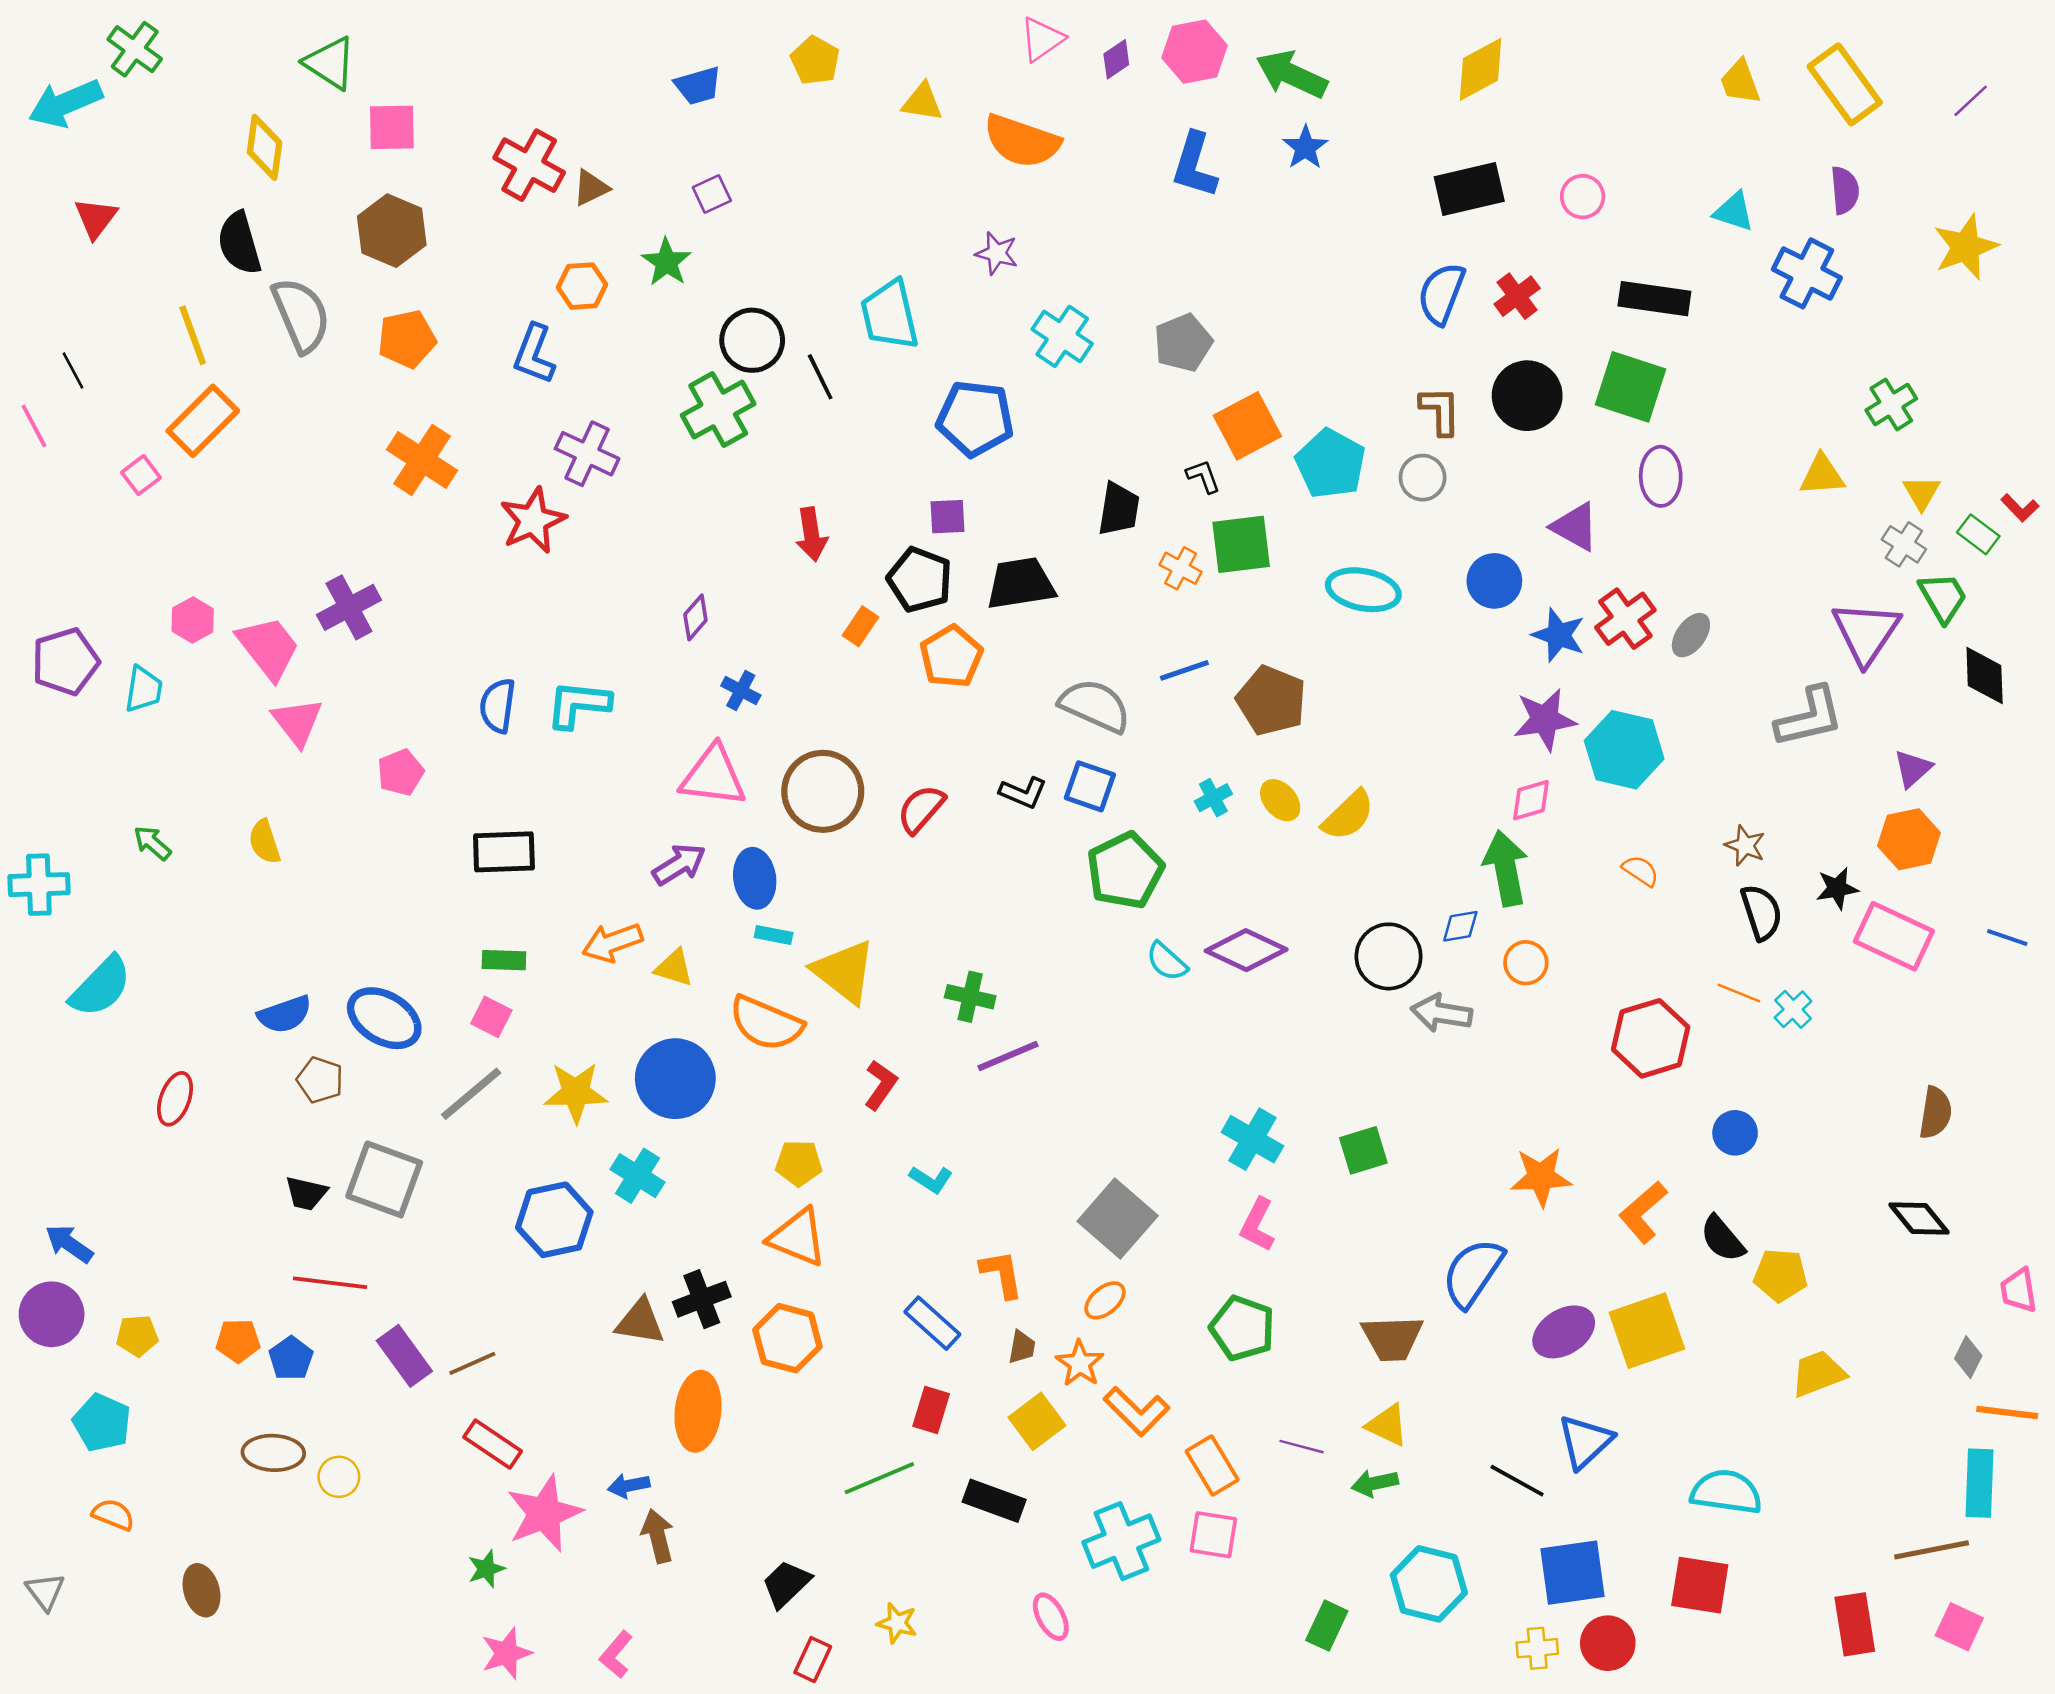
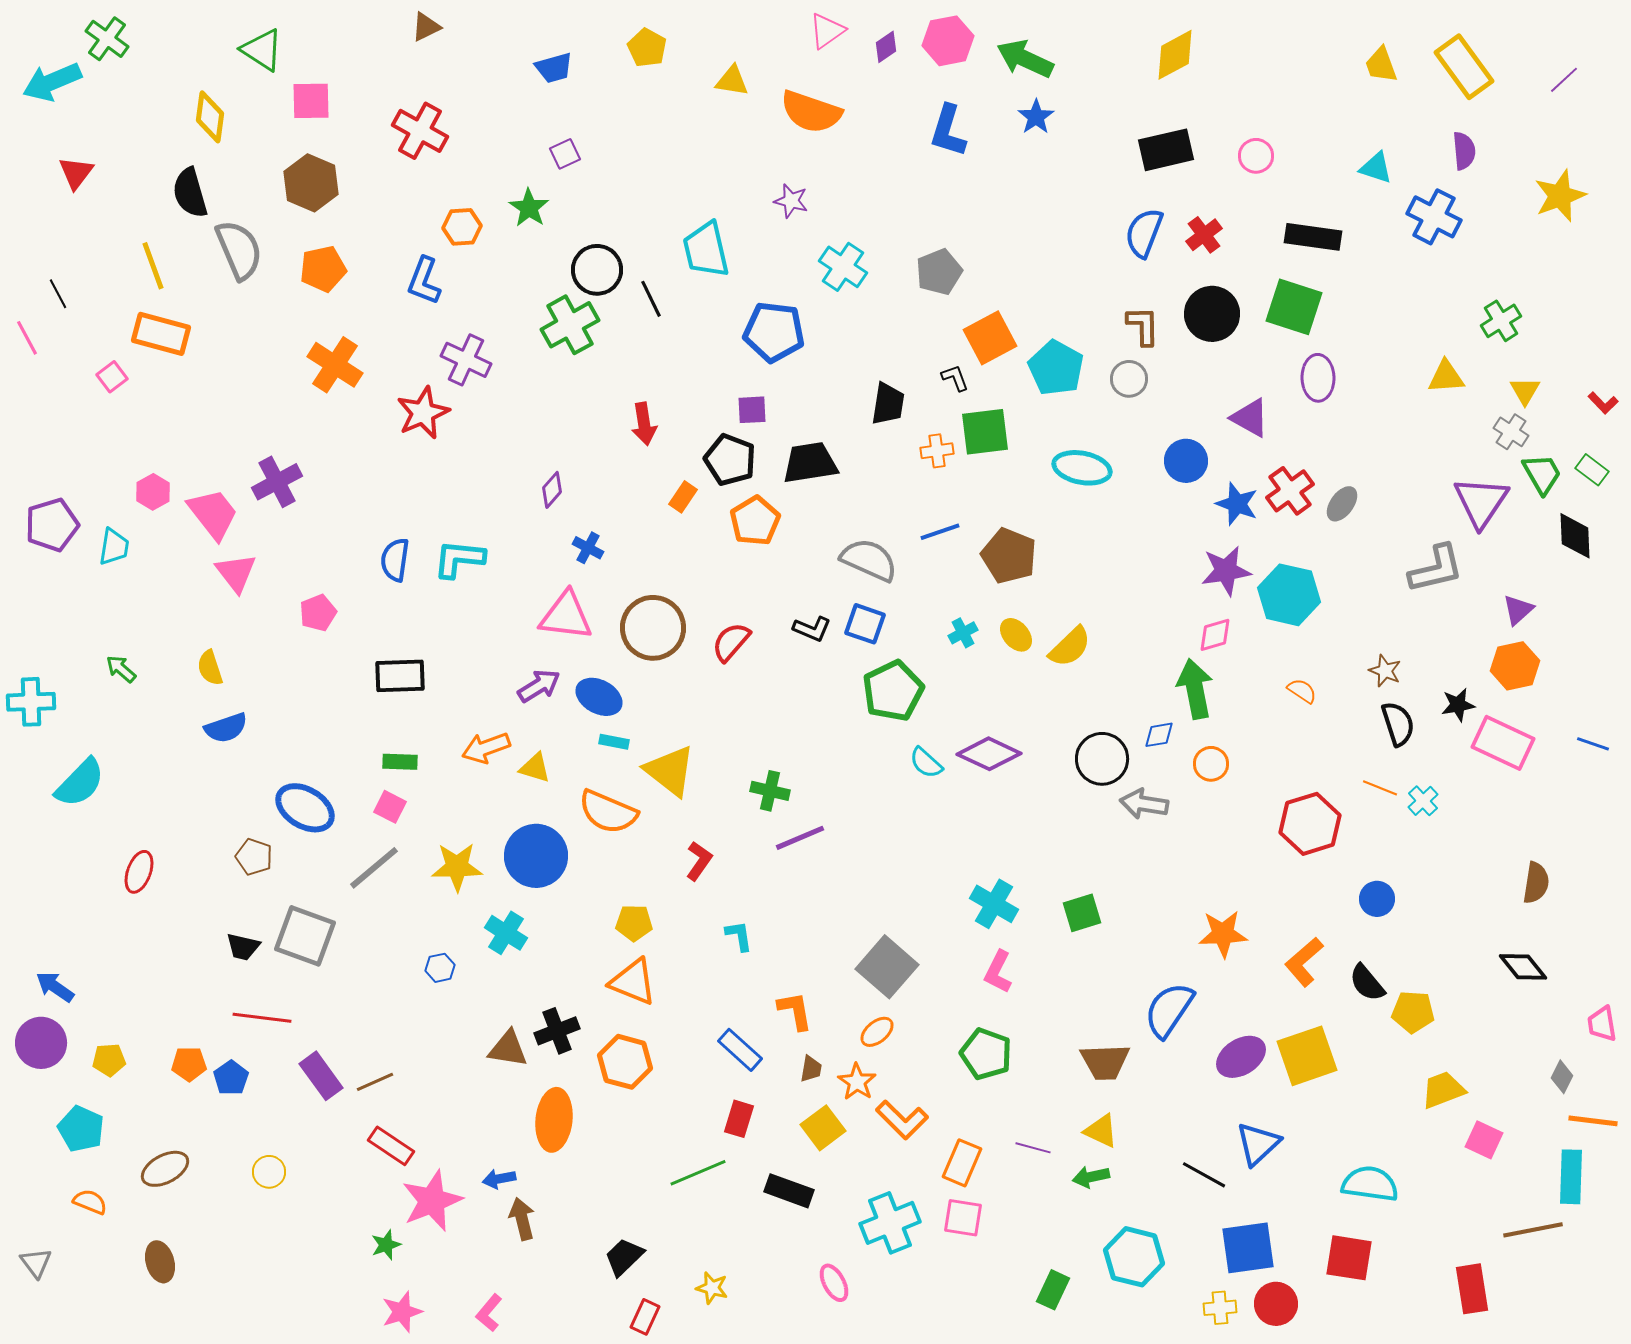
brown triangle: (591, 188) -> (426, 27), moved
orange rectangle: (203, 421) -> (161, 334), turned 60
green rectangle: (1978, 534) -> (1592, 470), moved
orange cross: (1181, 568) -> (937, 451), turned -36
blue ellipse: (755, 878) -> (599, 697), turned -54
blue semicircle: (285, 1014) -> (226, 728), moved
cyan L-shape: (931, 1179) -> (739, 936), turned -132
blue hexagon: (554, 1220) -> (440, 968), size x0.5
brown ellipse: (273, 1453) -> (165, 1169), moved, turned -30
orange rectangle: (1212, 1465) -> (962, 1163), turned 54
pink square: (1959, 1627) -> (1484, 1140), moved

